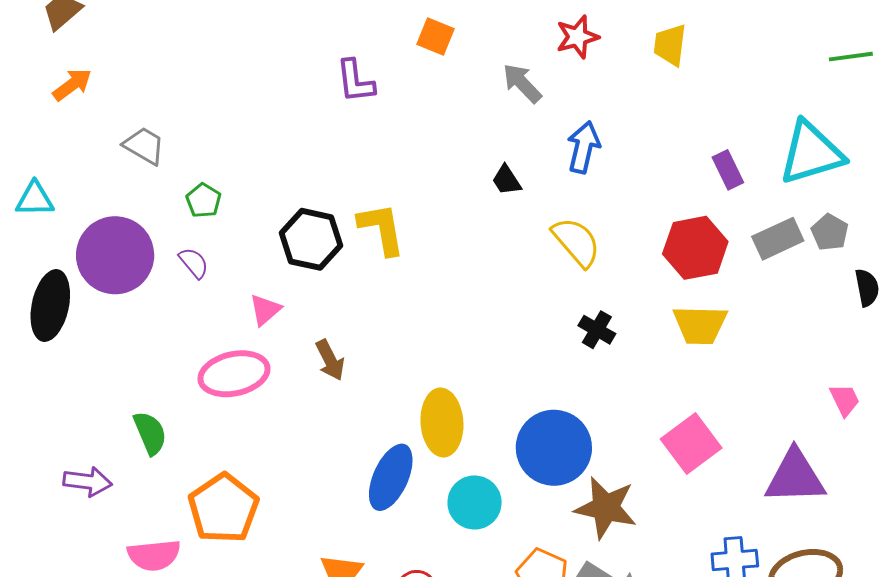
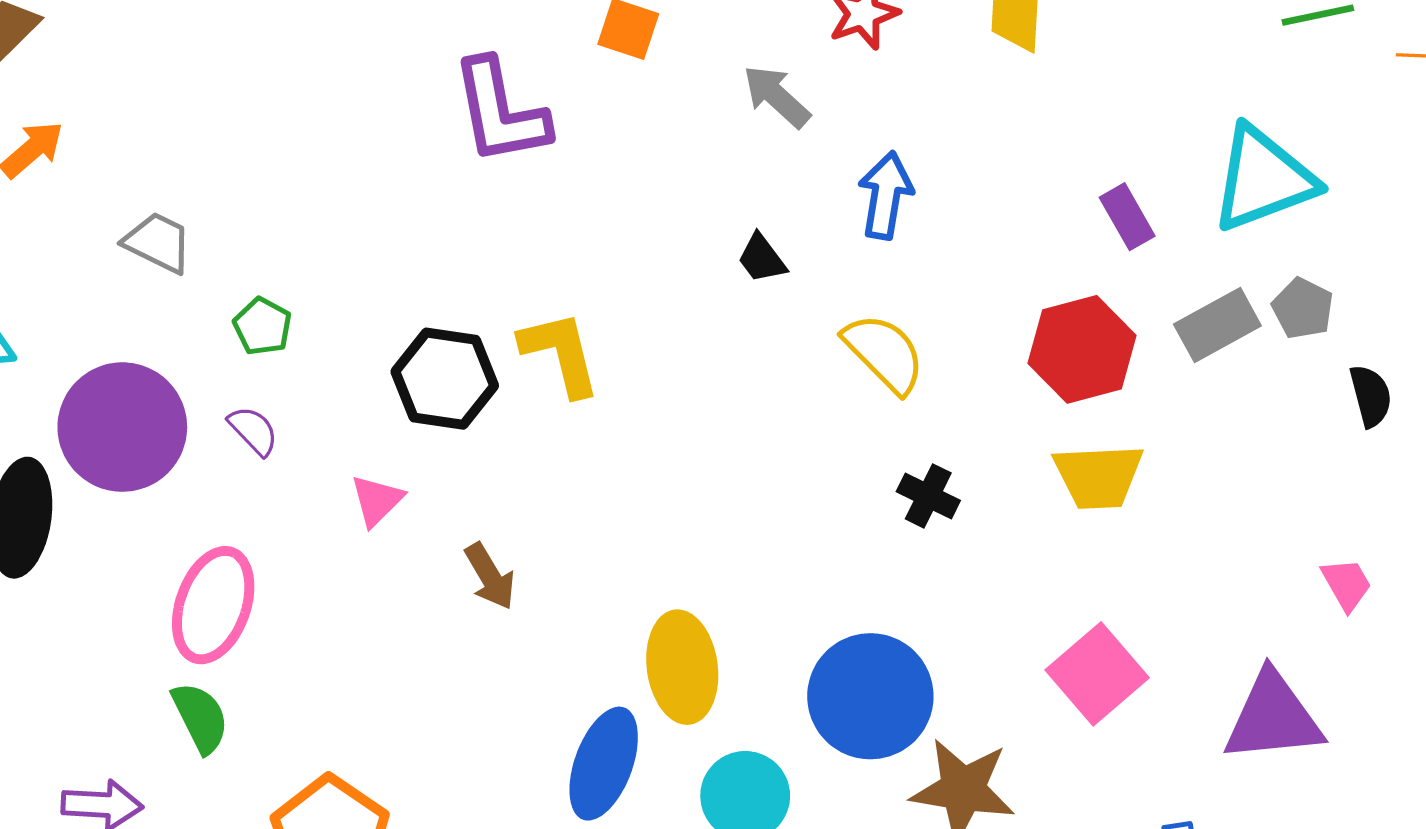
purple L-shape: (355, 81) -> (500, 112), size x1.5
pink ellipse: (234, 374) -> (213, 605), moved, turned -54

